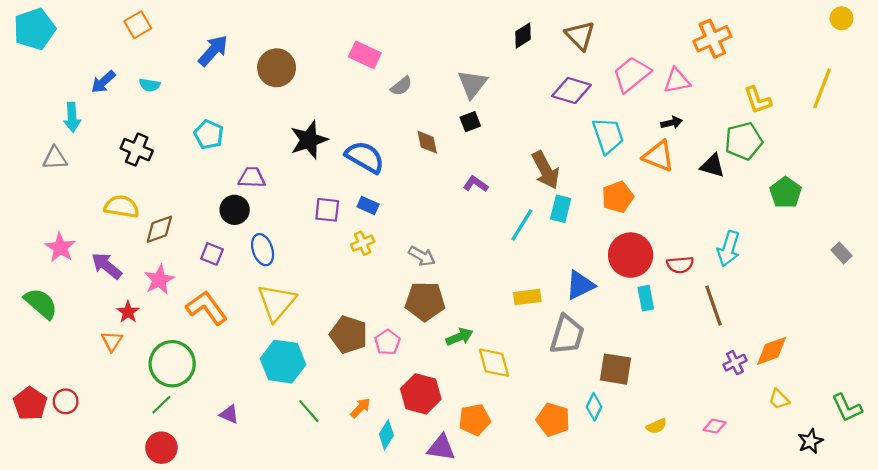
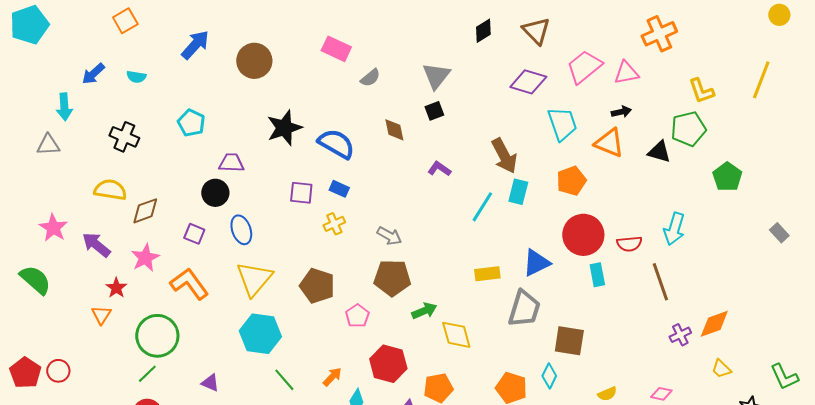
brown pentagon: (349, 335) -> (317, 286), moved

